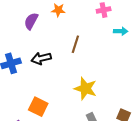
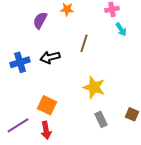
cyan arrow: (121, 31) -> (121, 29), moved, turned 56

